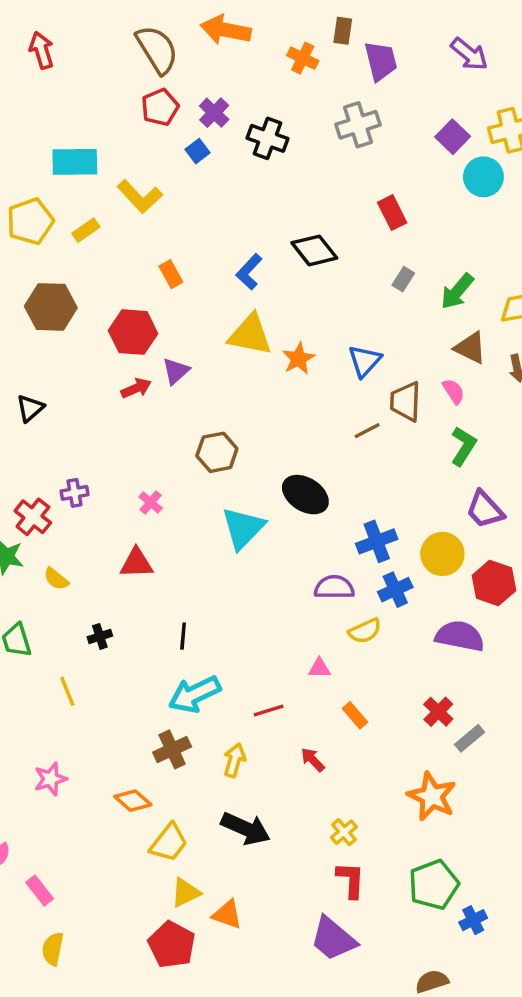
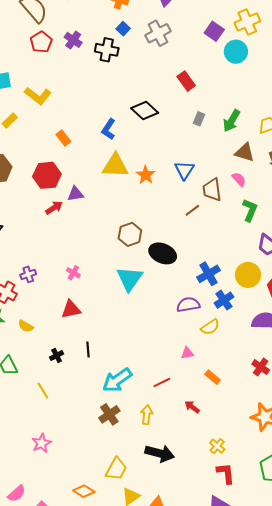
blue square: (197, 151) -> (123, 29), moved
purple triangle: (176, 371) -> (75, 194), turned 42
brown hexagon: (217, 452) -> (130, 234), moved
black line: (183, 636) -> (88, 350), moved
orange diamond: (133, 801) -> (84, 491), moved

